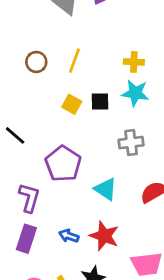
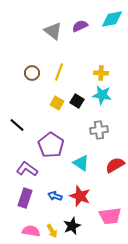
black square: (100, 102) -> (77, 101), turned 32
purple L-shape: (29, 198) -> (27, 169), turned -70

